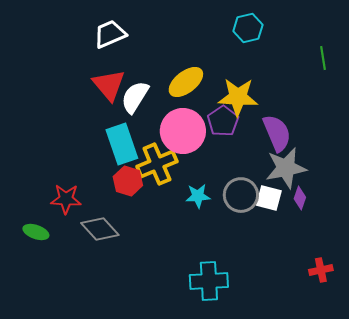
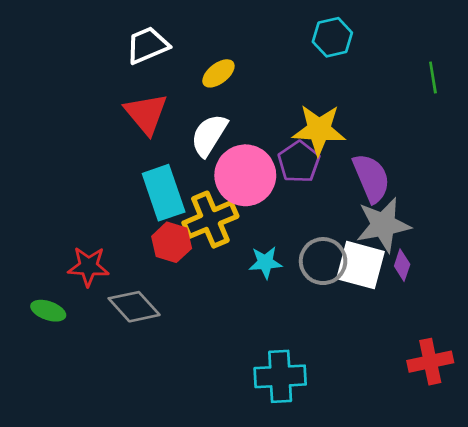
yellow ellipse: (186, 82) -> (218, 73), moved, size x0.7
white semicircle: (135, 97) -> (209, 135), moved
white square: (269, 198) -> (361, 265), size x1.4
red cross: (321, 270) -> (430, 362), size x1.4

